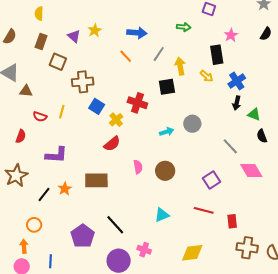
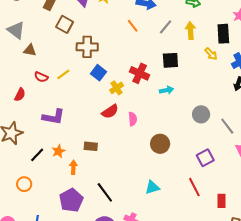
yellow arrow: (180, 66) -> (190, 31), moved
yellow line: (62, 112) -> (63, 74), turned 32
gray circle: (192, 124) -> (201, 114), moved
cyan arrow: (167, 132) -> (167, 90), moved
pink semicircle: (138, 167) -> (133, 119), moved
brown rectangle: (96, 180) -> (91, 146), size x0.6
red line: (204, 210) -> (194, 187), turned 42
orange arrow: (24, 246) -> (73, 167), moved

